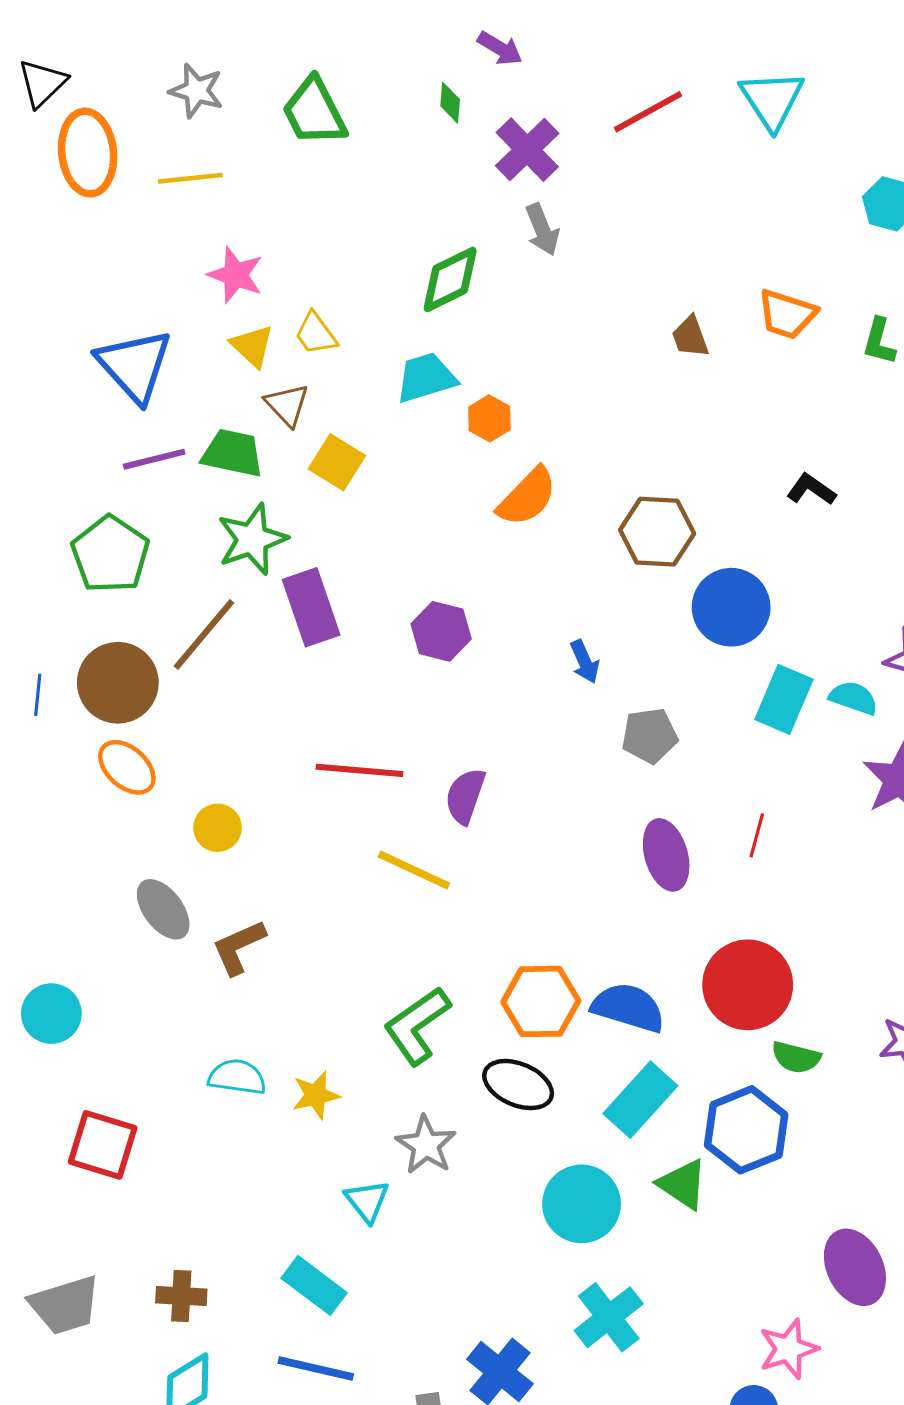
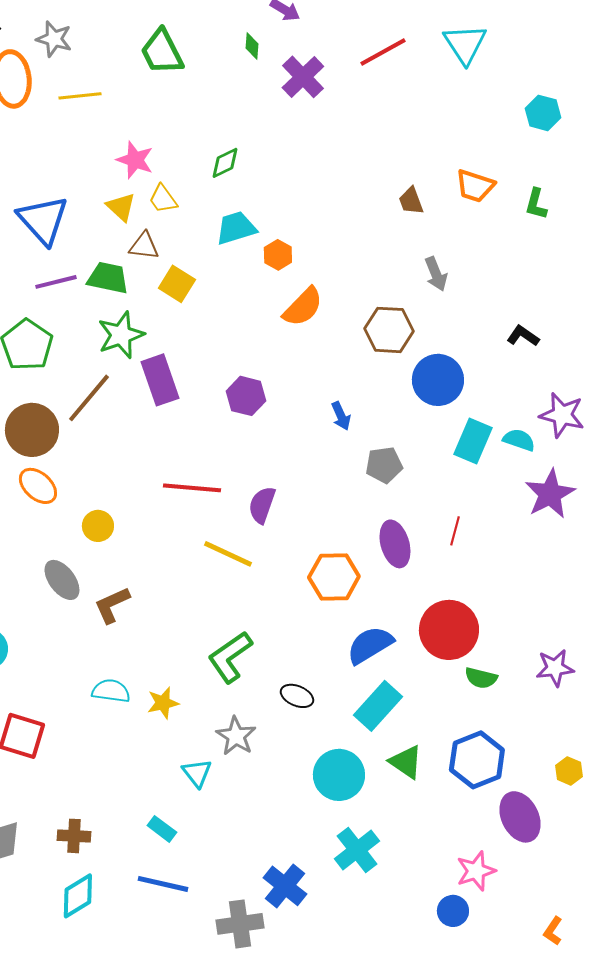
gray star: (196, 91) -> (54, 39), moved
gray arrow: (542, 230) -> (436, 274), moved
pink star: (236, 275) -> (135, 160), moved
green diamond: (450, 279) -> (225, 163), moved, size x0.7
brown triangle: (287, 405) -> (144, 246), turned -40
black L-shape: (811, 489) -> (523, 336), moved
orange hexagon: (541, 1001) -> (334, 577), moved
blue semicircle: (628, 1008) -> (370, 645), turned -48
black ellipse: (518, 1085) -> (297, 696), size x0.7
blue hexagon: (746, 1130) -> (477, 760), moved
cyan rectangle: (314, 1285) -> (162, 829), size x0.7

